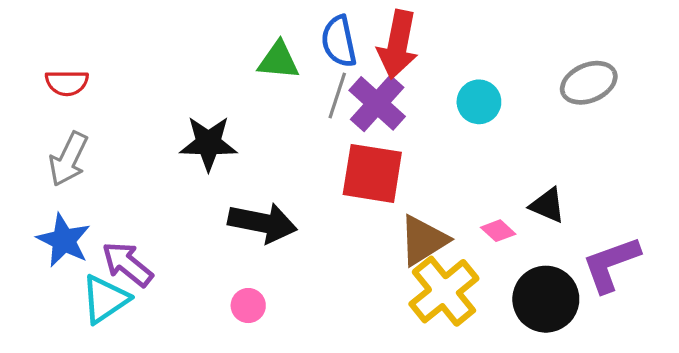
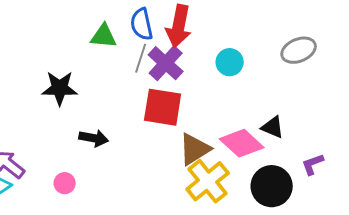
black arrow: (263, 223) -> (94, 138), size x0.7
pink diamond: (498, 231) -> (242, 143), size x2.0
purple L-shape: (611, 264) -> (313, 164), size x0.6
pink circle: (248, 306) -> (65, 183), moved

